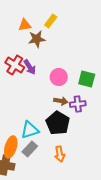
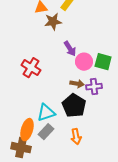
red cross: (15, 65) -> (31, 68), moved
purple arrow: (30, 67) -> (70, 49), moved
pink circle: (59, 77) -> (84, 62), moved

